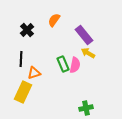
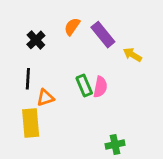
purple rectangle: (84, 35) -> (103, 35), moved
yellow arrow: (88, 53) -> (132, 55), moved
yellow rectangle: (23, 92) -> (31, 123), turned -30

